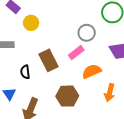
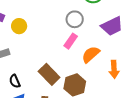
brown rectangle: (48, 60) -> (49, 74), moved
black semicircle: (25, 72) -> (15, 81), moved

